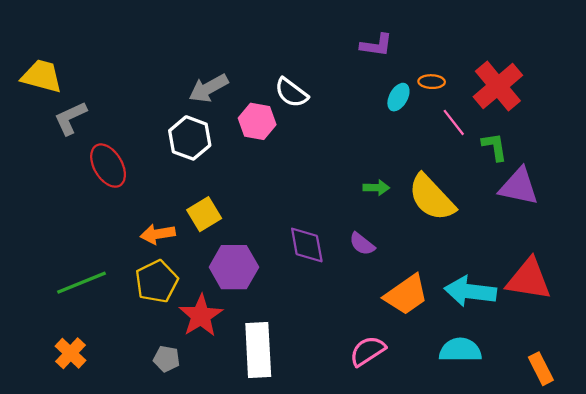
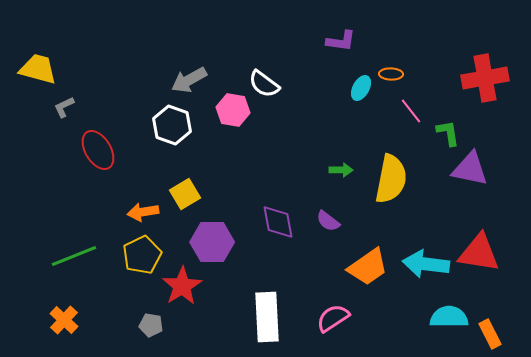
red cross: (498, 86) -> (485, 78), moved, turned 30
gray L-shape: (70, 118) -> (64, 107), size x0.7
yellow semicircle: (432, 198) -> (391, 179), turned -126
white rectangle: (258, 350) -> (267, 317), moved
cyan semicircle: (460, 350) -> (449, 317), moved

